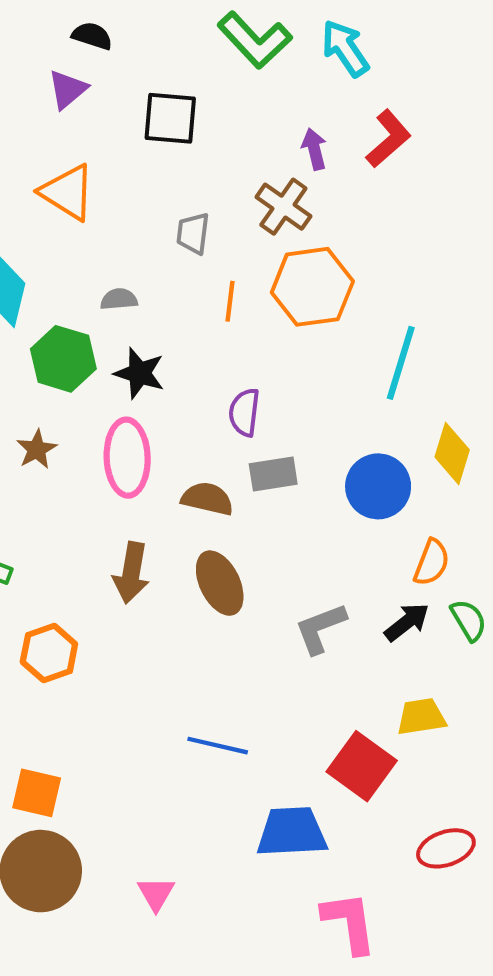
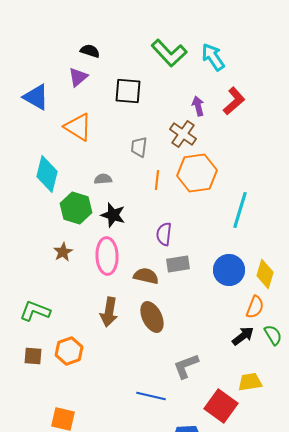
yellow diamond: (452, 453) -> (265, 274), moved
gray L-shape: (320, 628) -> (186, 366), moved

